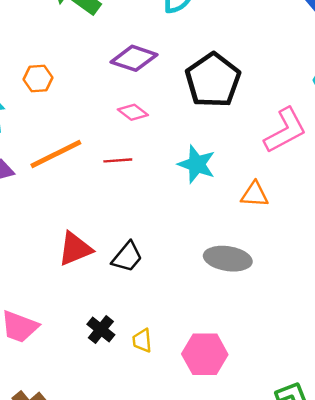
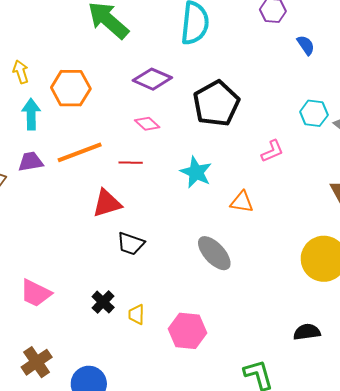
orange hexagon: (38, 78) -> (71, 88), size x1.6
pink L-shape: (285, 130) -> (272, 151), size x0.6
red triangle: (75, 249) -> (107, 203), moved
black trapezoid: (127, 257) -> (131, 244), turned 64
gray ellipse: (228, 259) -> (214, 253), turned 33

